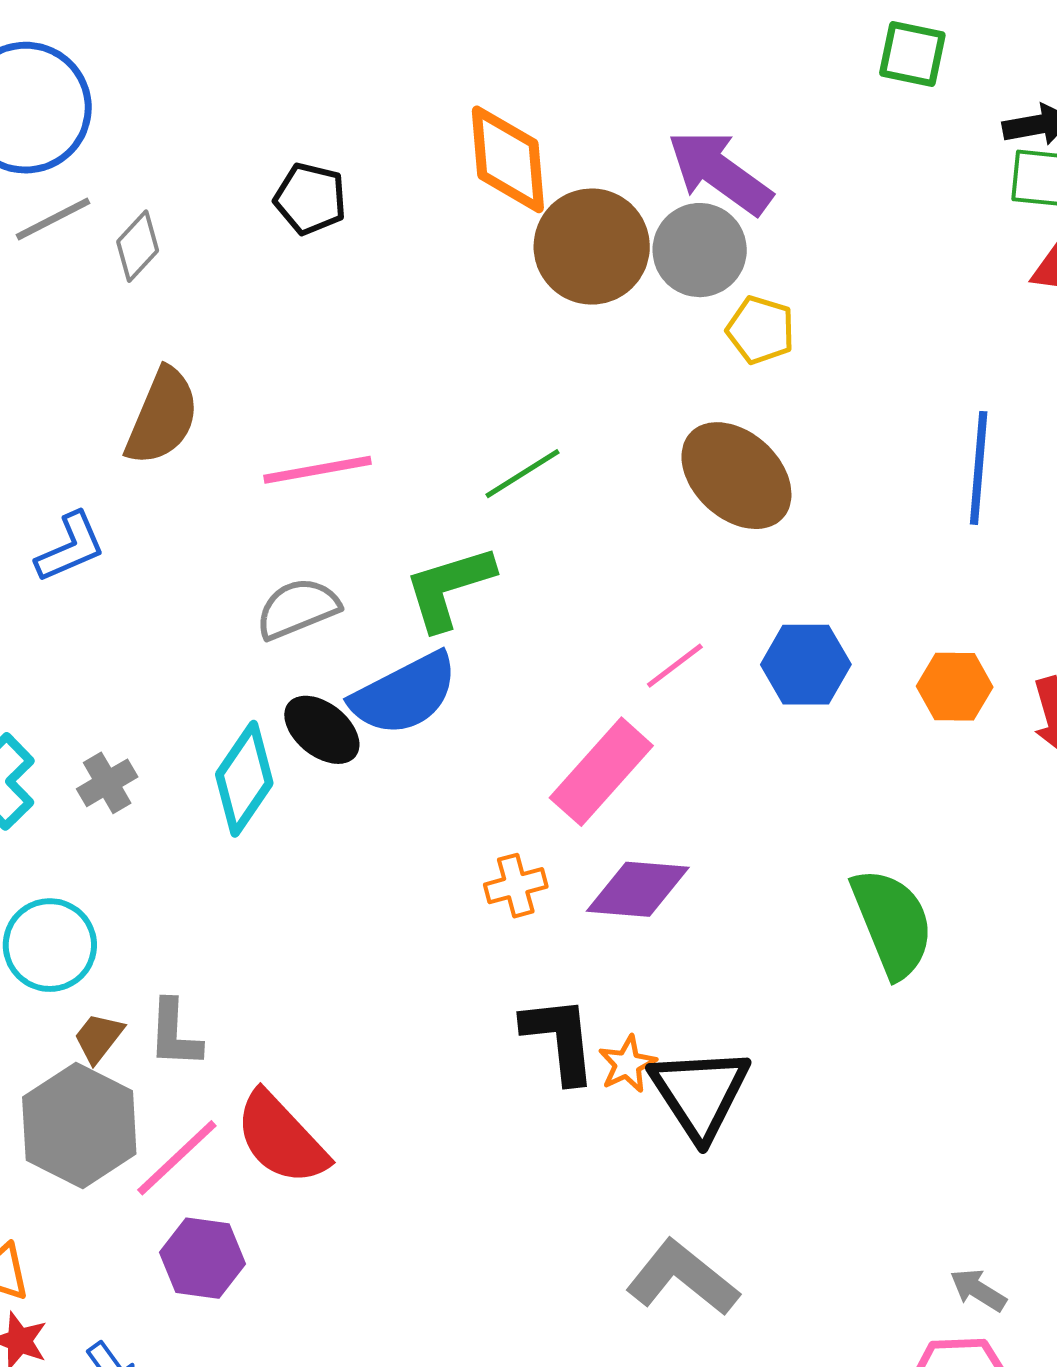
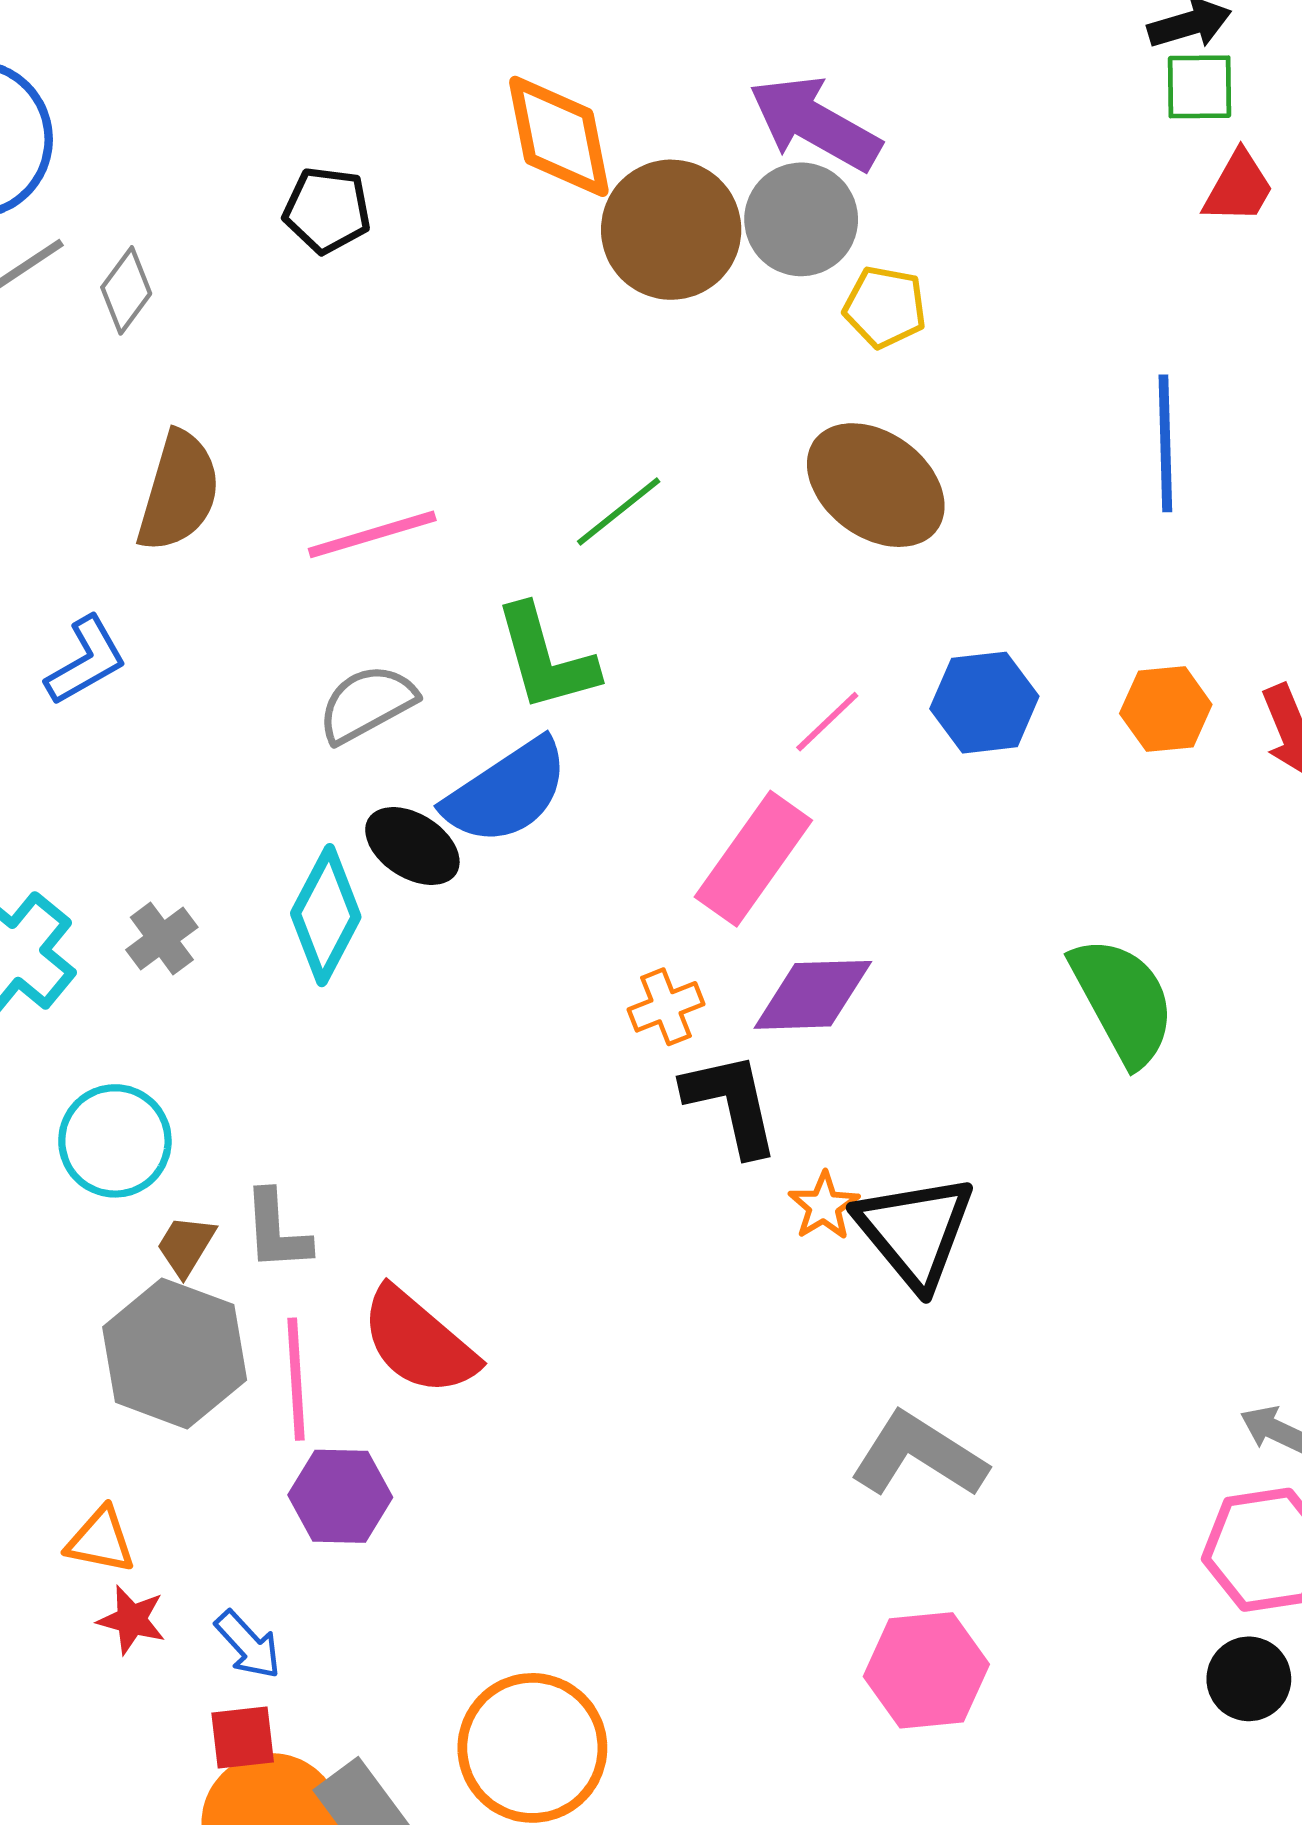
green L-shape: (449, 588) -> (546, 658), turned -82
black L-shape: (560, 1039) -> (731, 1104), moved
pink line: (177, 1158) -> (296, 1379), turned -44

